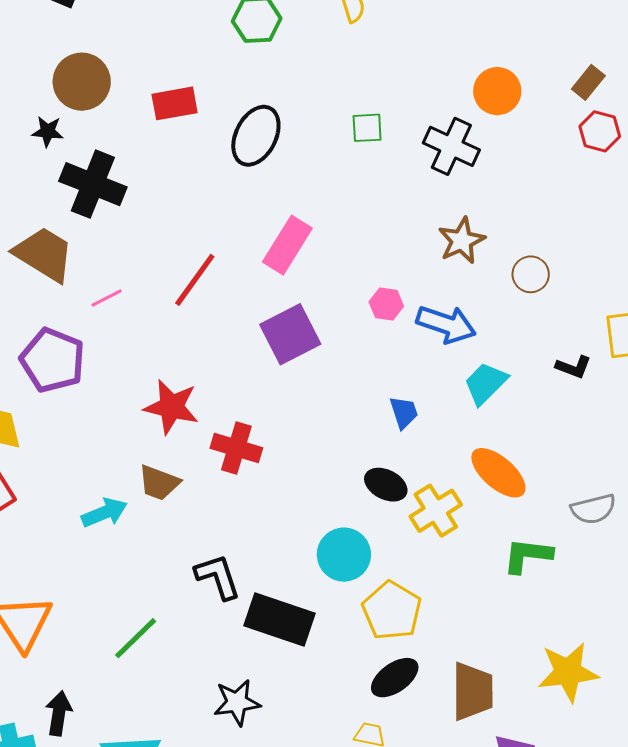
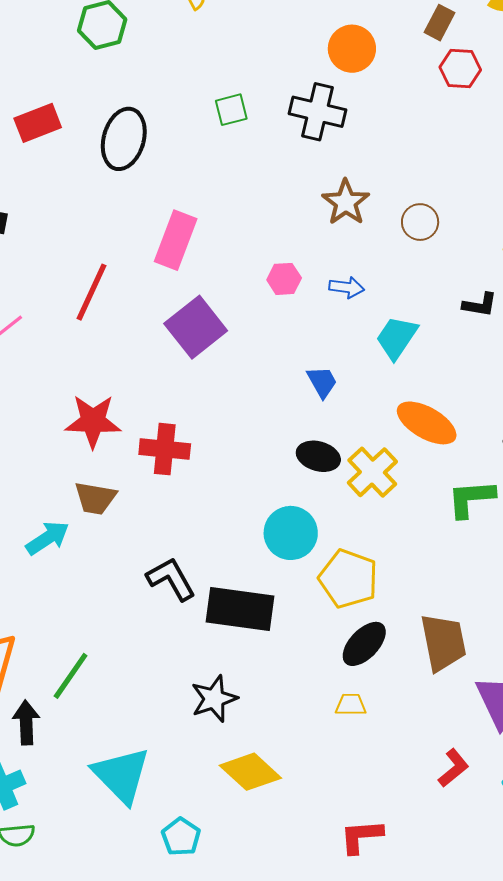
blue arrow: (446, 324) -> (347, 287), size x0.6
green line: (136, 638) -> (71, 676), moved
black arrow: (59, 713) -> (26, 723), moved

